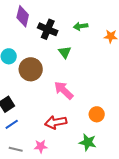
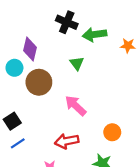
purple diamond: (23, 16) -> (30, 49), moved
green arrow: (81, 26) -> (94, 34), size x1.5
black cross: (48, 29) -> (67, 22), moved

